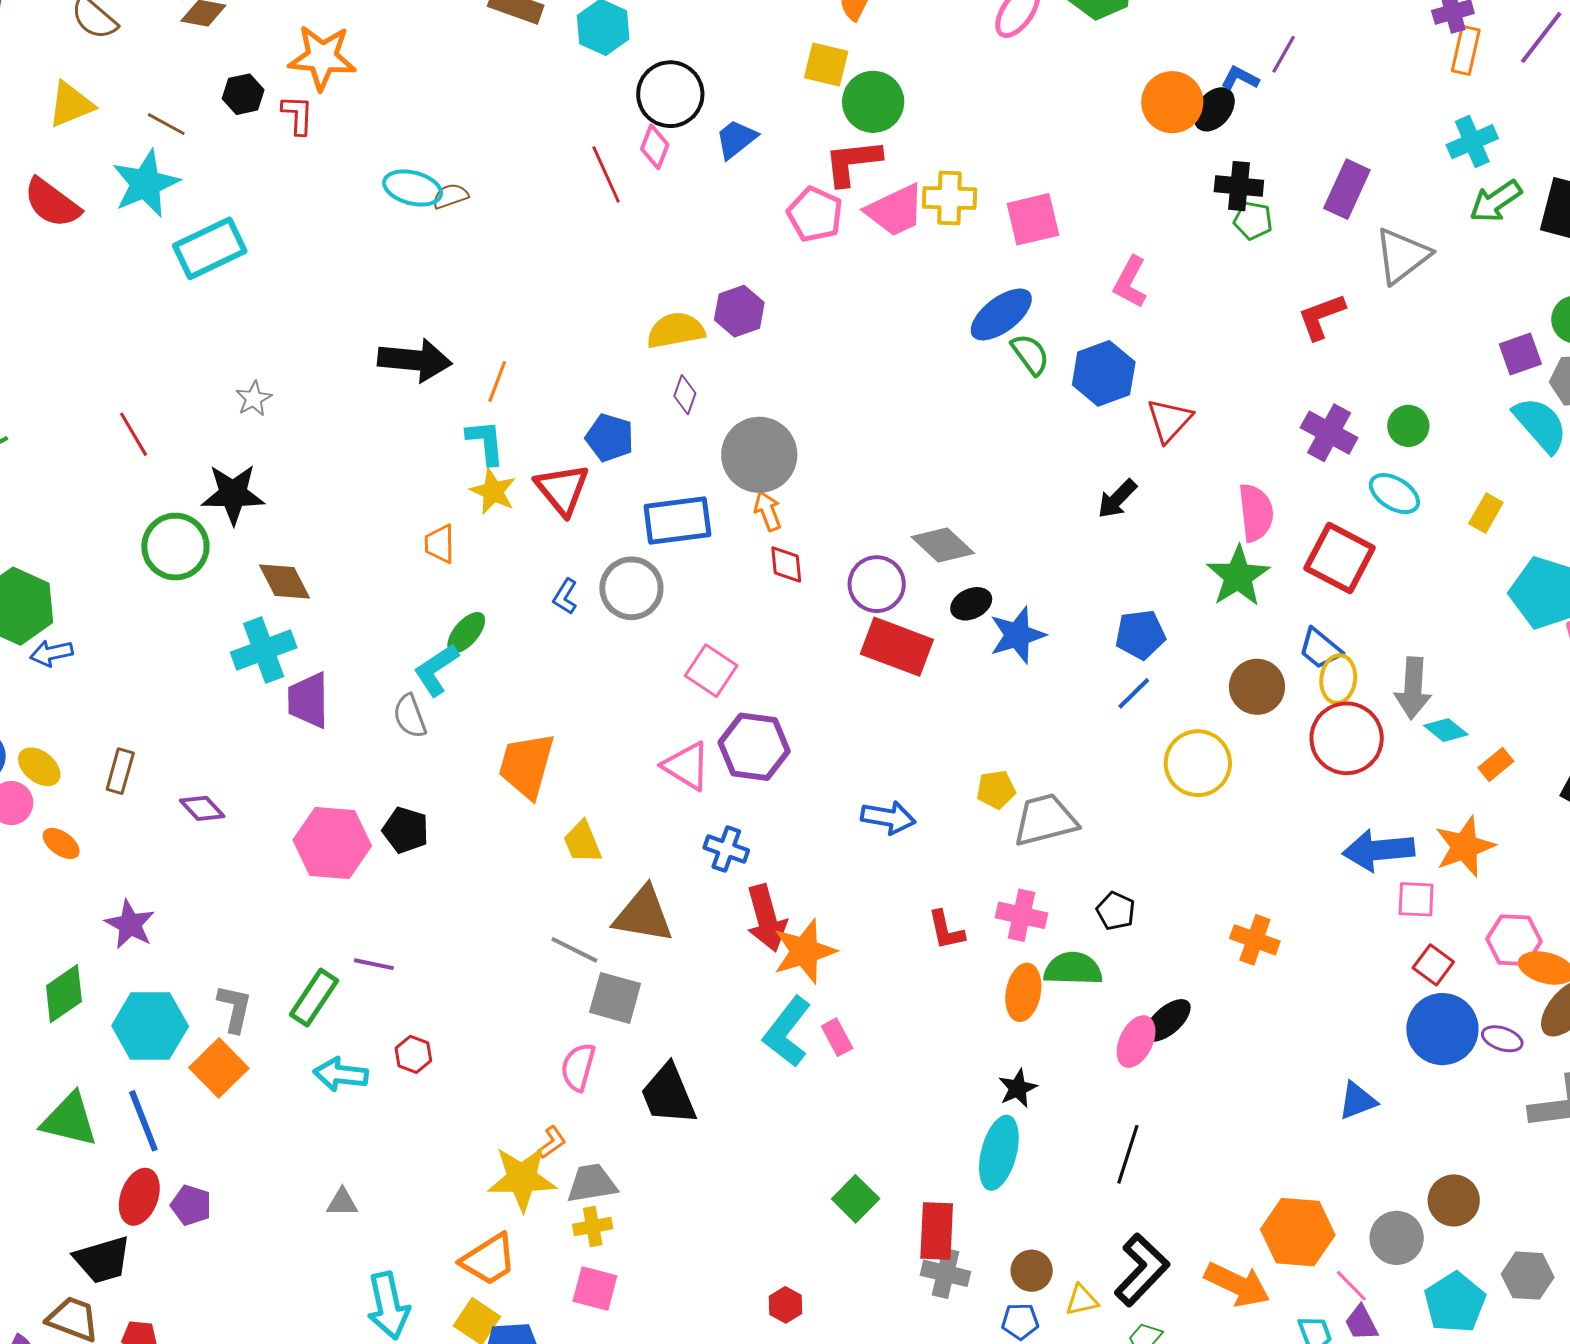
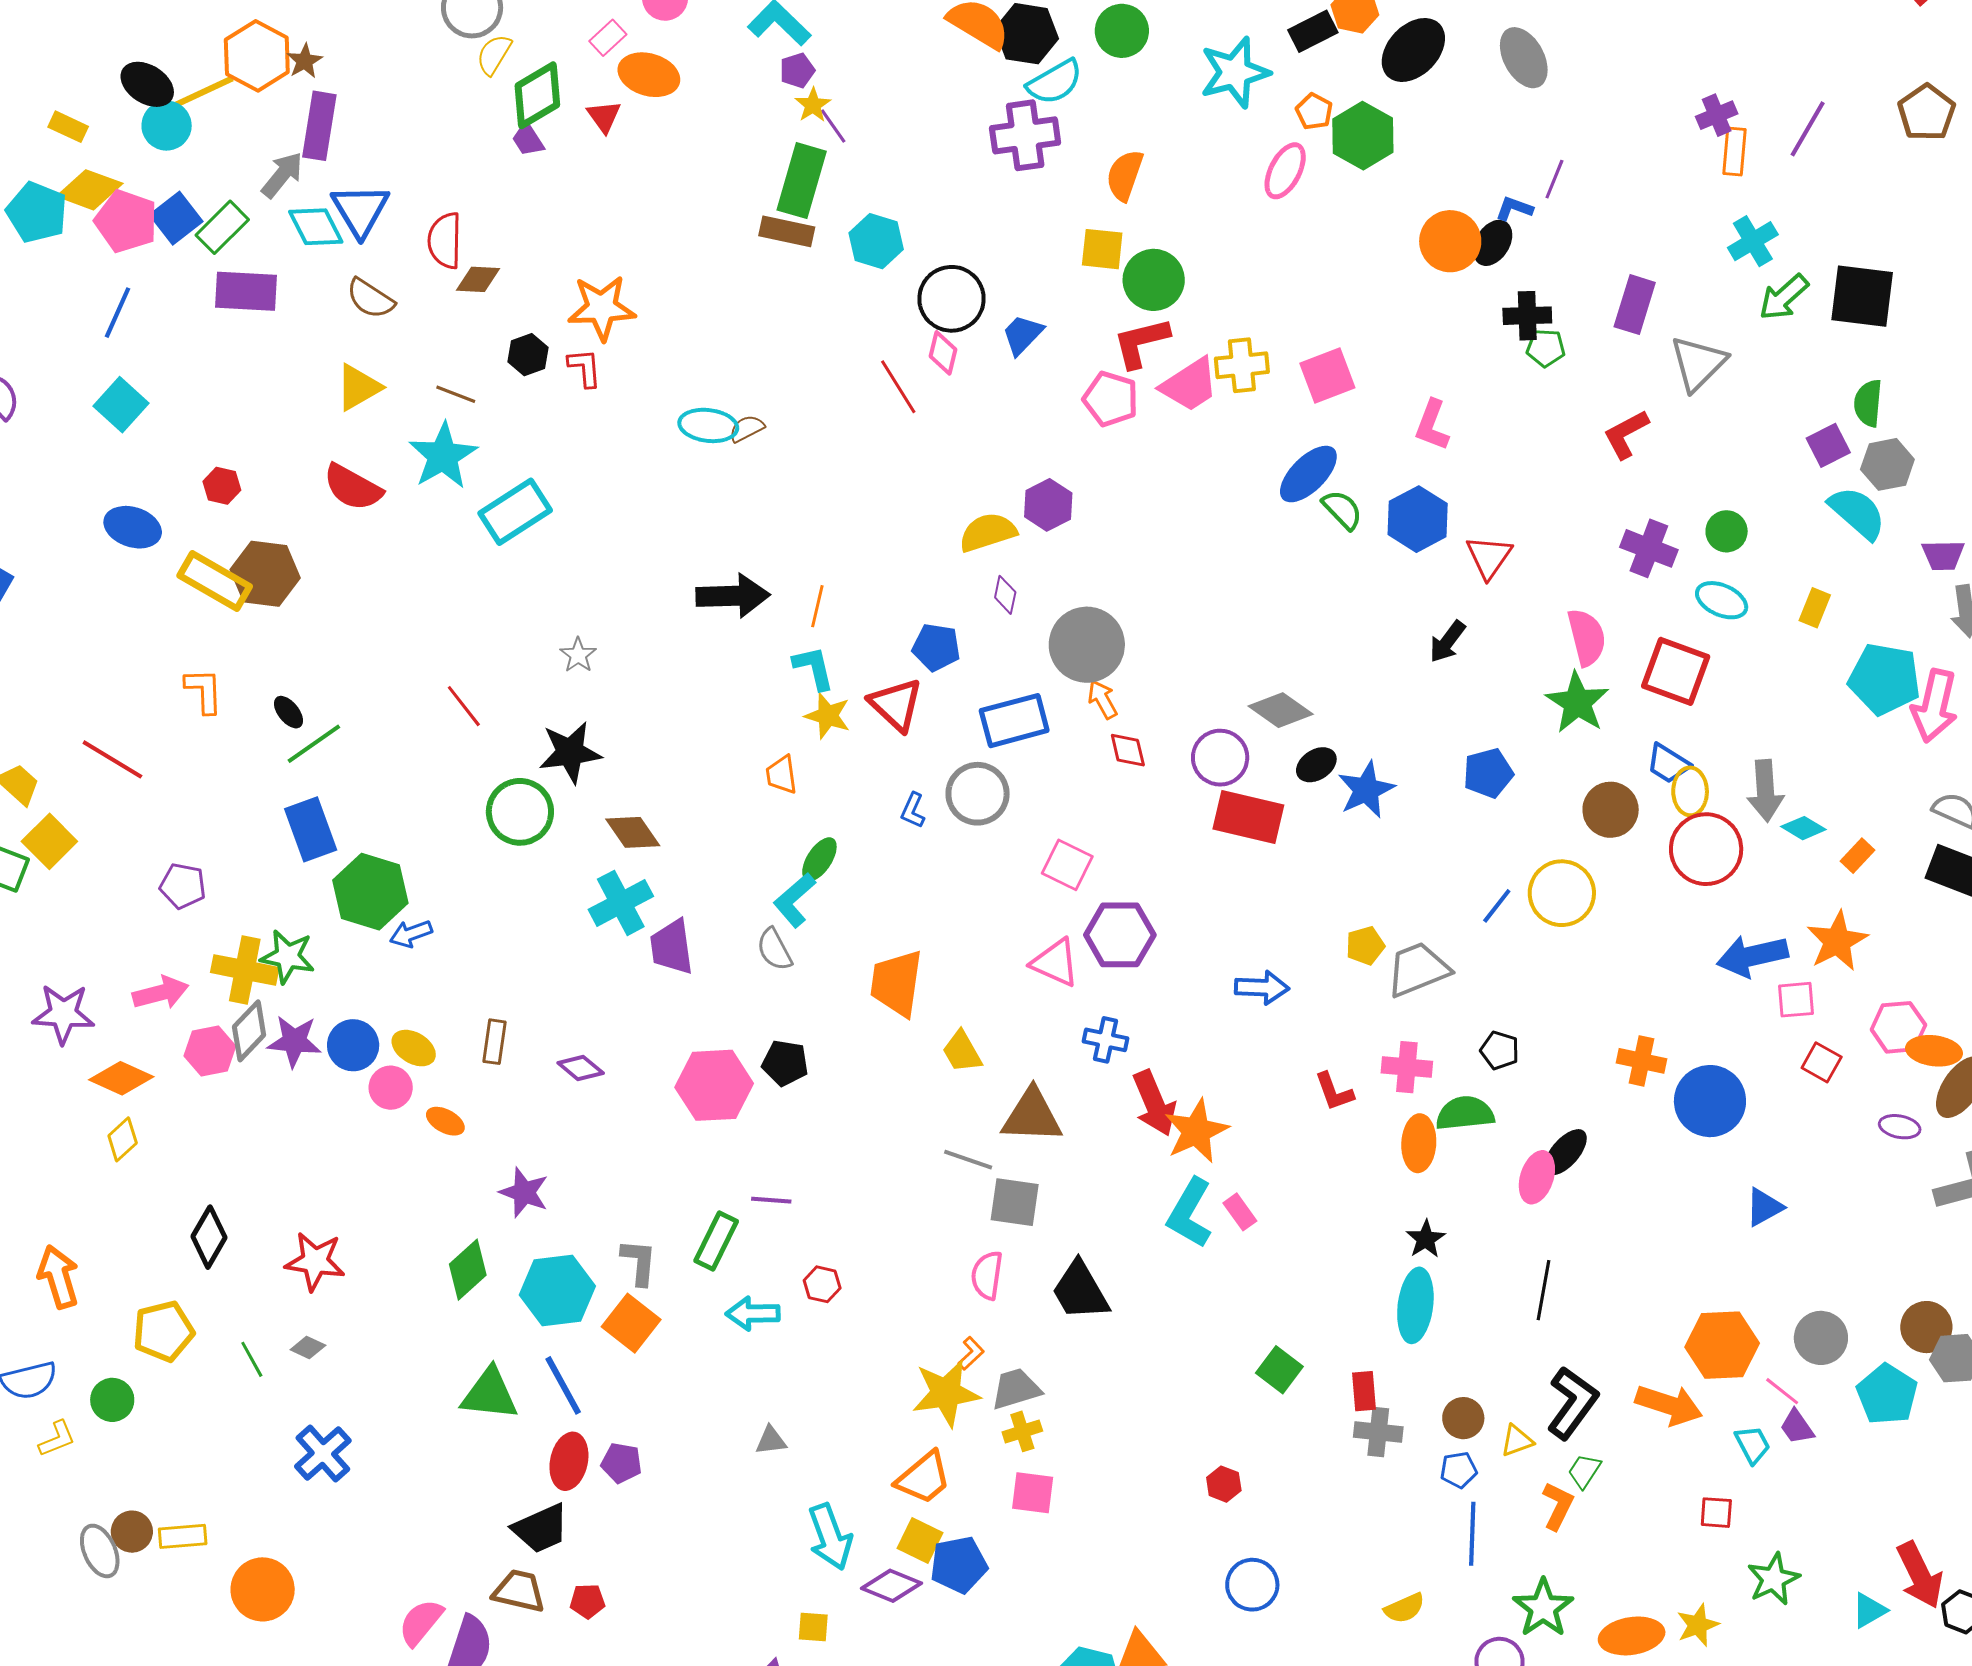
blue line: (1134, 693) -> (1497, 906), moved
blue circle: (1442, 1029) -> (1710, 1101), moved
brown circle: (1454, 1200) -> (1926, 1327), moved
red rectangle: (937, 1231) -> (1364, 1391), size x0.7

